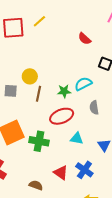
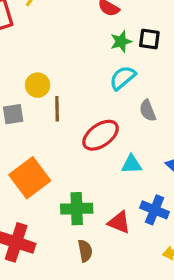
green star: (64, 91) -> (121, 41), moved
green cross: (39, 141) -> (77, 209), moved
brown semicircle: (36, 185) -> (85, 251), turned 72

